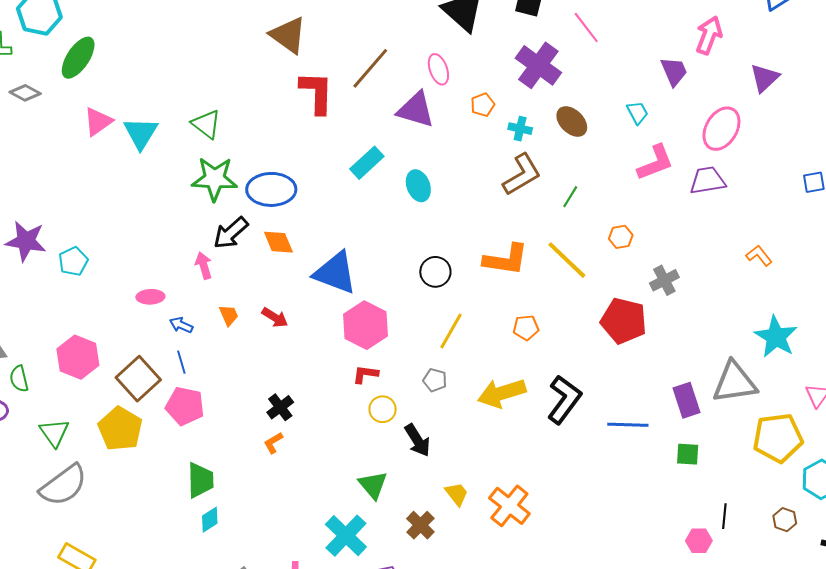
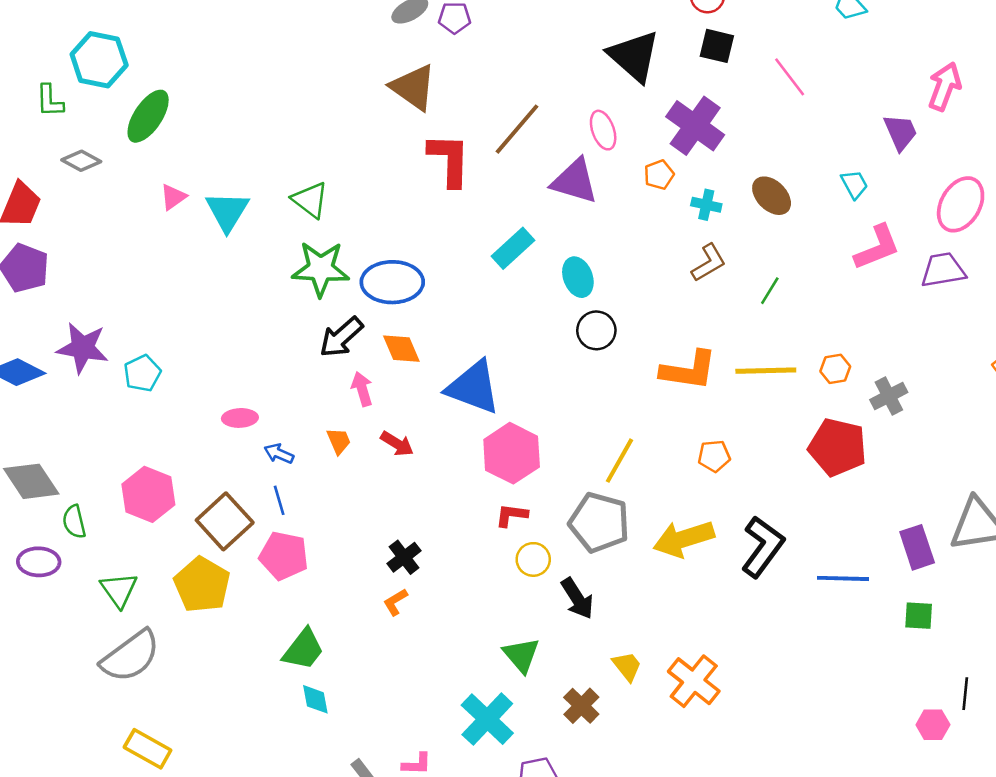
purple cross: (538, 65) -> (695, 126), moved
pink triangle: (98, 122) -> (173, 197), size x0.7
brown L-shape: (522, 175) -> (709, 263), size x0.7
orange hexagon: (621, 237) -> (835, 369), moved
yellow line: (567, 260) -> (766, 371), turned -45
pink arrow: (204, 266) -> (362, 389), moved
black circle: (435, 272) -> (596, 330), moved
gray pentagon: (435, 380) -> (599, 523), size x2.0
green trapezoid: (200, 480) -> (303, 649), turned 39
cyan diamond: (210, 520) -> (315, 699), turned -68

